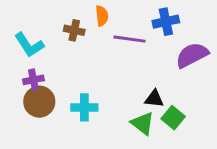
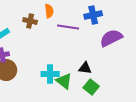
cyan cross: (84, 107) -> (50, 74), moved
green square: (173, 118) -> (91, 87), moved
green triangle: (143, 123) -> (64, 81), moved

